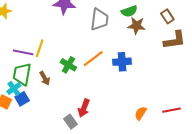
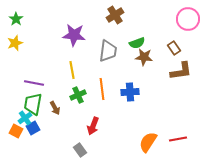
yellow line: (40, 48) -> (72, 70), moved, turned -30
orange line: (93, 59) -> (102, 89), turned -60
green cross: (68, 65) -> (78, 95), turned 35
red arrow: (84, 108) -> (93, 126), moved
orange semicircle: (141, 113) -> (148, 142), size x1.5

